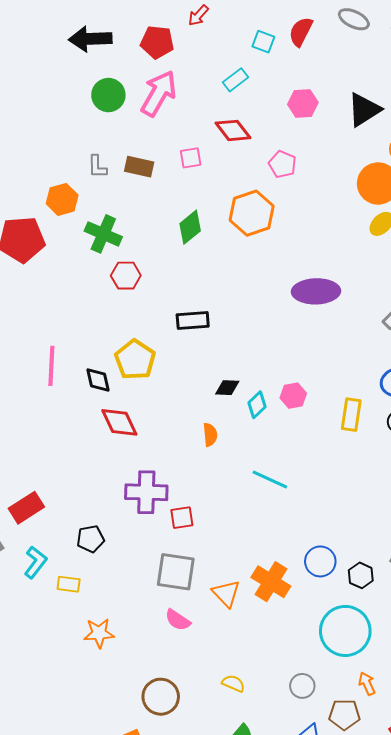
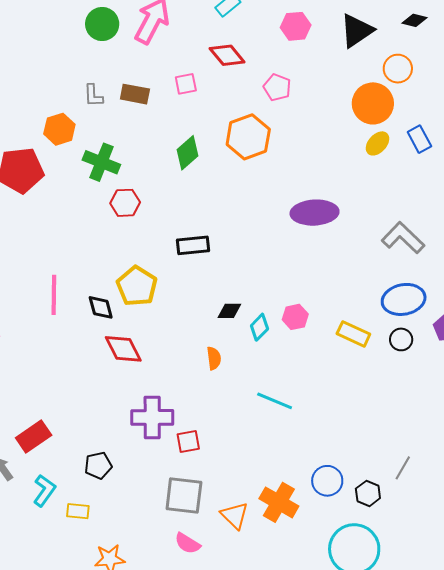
yellow rectangle: (351, 415) -> (353, 334), turned -72

